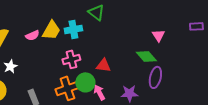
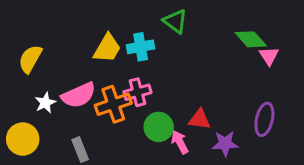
pink semicircle: (32, 35) -> (79, 95), moved, size x1.6
green diamond: (146, 56) -> (251, 39), moved
red triangle: (103, 65) -> (199, 119), moved
orange cross: (67, 88) -> (113, 104), moved

